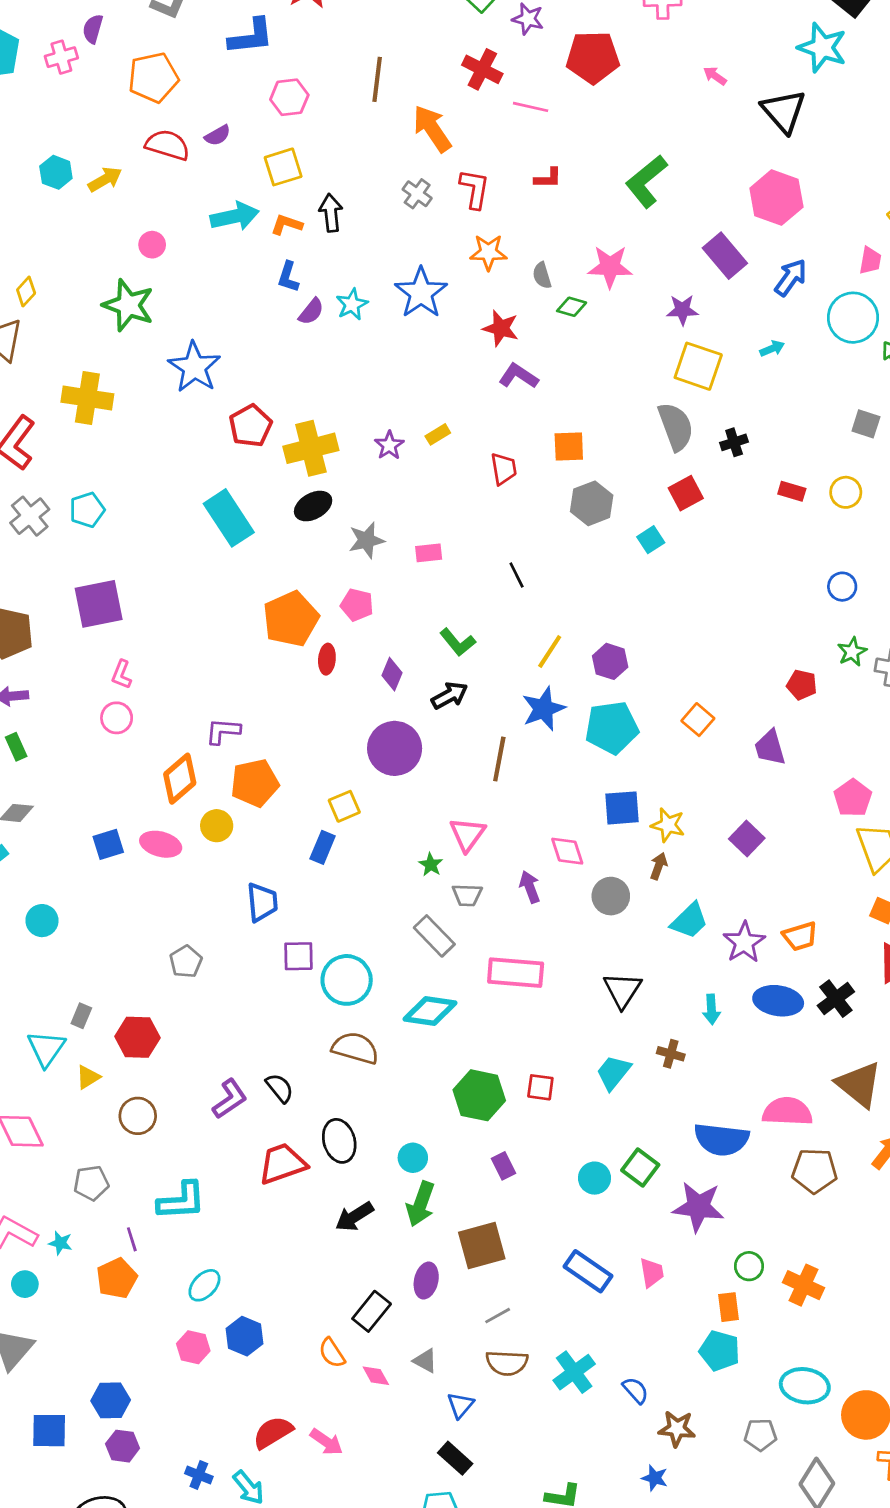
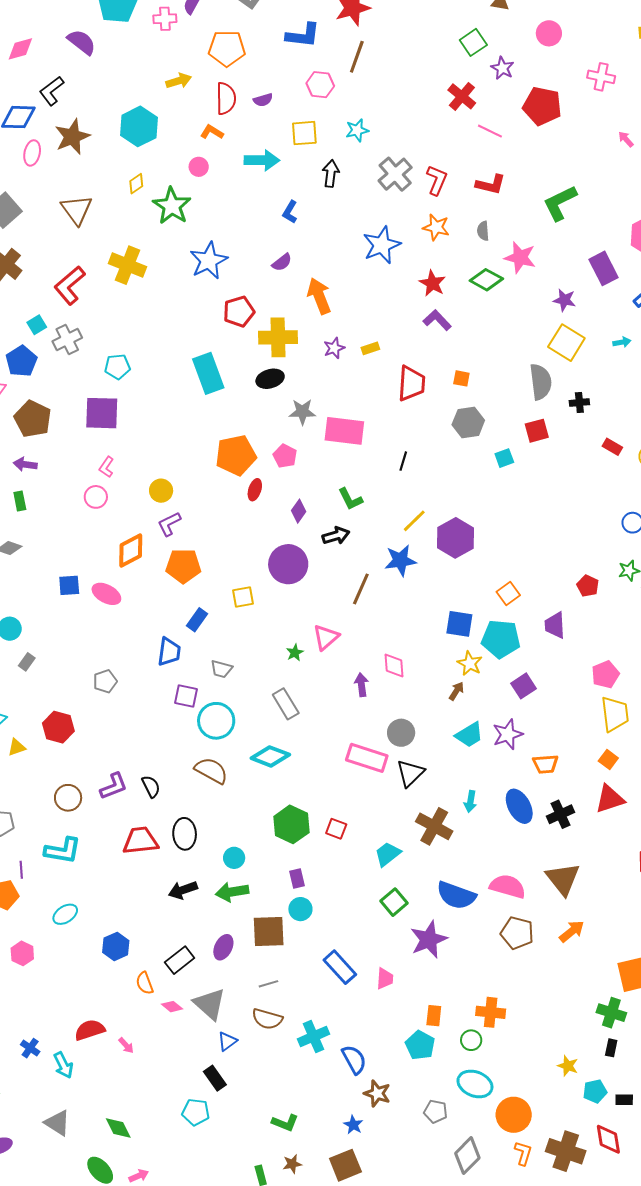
brown line: (377, 79) -> (357, 57), moved
orange arrow: (432, 129) -> (319, 296), moved
red semicircle: (168, 145) -> (226, 99), turned 60
cyan hexagon: (56, 172) -> (139, 126), moved, size x1.6
red L-shape: (548, 178) -> (491, 184), size x1.4
yellow arrow: (105, 179) -> (179, 81), moved
gray cross: (417, 194) -> (395, 174), size x1.6
orange L-shape: (287, 225) -> (212, 132), moved
gray semicircle: (542, 275) -> (483, 231), moved
yellow diamond: (26, 291) -> (136, 184), moved
cyan star: (352, 304) -> (357, 130), moved
green diamond: (572, 307) -> (486, 280), size x1.5
purple semicircle: (311, 312) -> (282, 262), moved
orange square: (569, 446) -> (461, 378), size x0.7
red trapezoid: (504, 469) -> (411, 384), size x1.5
cyan pentagon: (87, 510) -> (117, 367), moved
pink rectangle: (429, 553) -> (344, 431), size x2.0
black line: (517, 575) -> (403, 461), turned 30
purple hexagon: (610, 661) -> (456, 538), size x1.5
cyan pentagon: (612, 728) -> (501, 639), moved
purple L-shape: (223, 731) -> (169, 524), turned -44
blue square: (622, 808) -> (459, 624), moved
yellow circle: (217, 826) -> (161, 491), moved
blue rectangle: (323, 847) -> (197, 620), moved
gray trapezoid: (467, 895) -> (221, 669), moved
gray circle: (611, 896) -> (401, 733), moved
purple star: (744, 942) -> (508, 734), moved
pink rectangle: (516, 973) -> (367, 758), moved
blue ellipse: (778, 1001) -> (519, 806), turned 40
gray rectangle: (81, 1016) -> (27, 662), moved
brown cross: (671, 1054) -> (434, 826), size x1.8
cyan trapezoid: (613, 1072) -> (388, 854), moved
brown circle: (138, 1116) -> (68, 798), moved
cyan circle: (594, 1178) -> (300, 909), moved
green arrow: (421, 1204) -> (232, 892), turned 48
purple star: (698, 1207) -> (429, 939), turned 30
green circle: (749, 1266) -> (471, 1040), moved
orange cross: (804, 1285) -> (491, 1012), turned -32
blue hexagon: (244, 1336) -> (116, 946), moved
pink hexagon: (193, 1347) -> (22, 953), moved
gray triangle: (425, 1361) -> (210, 1004), size x1.8
pink diamond: (376, 1376) -> (172, 1007), turned -35
blue semicircle: (635, 1390) -> (354, 1059), size x1.4
pink arrow: (326, 1442) -> (126, 1045), size x0.7

